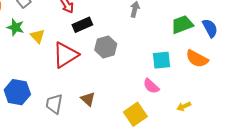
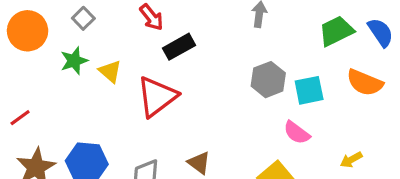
green star: (15, 27) -> (74, 61), turned -30
gray hexagon: (106, 47) -> (268, 80), moved

